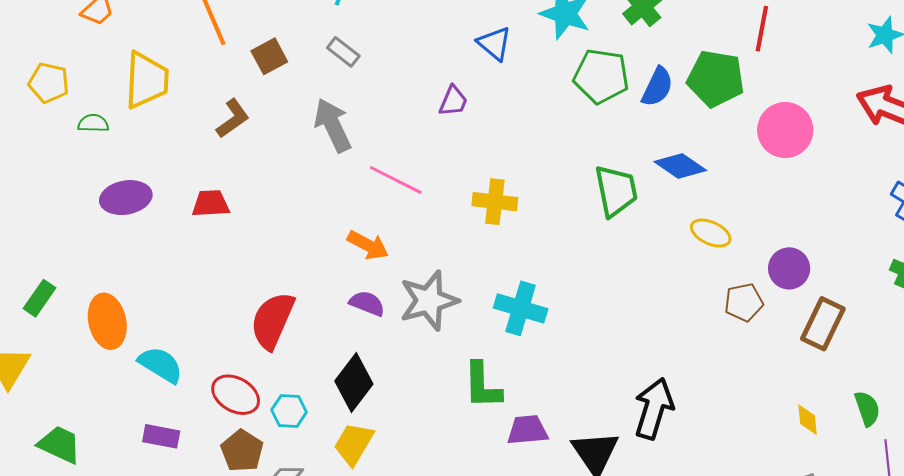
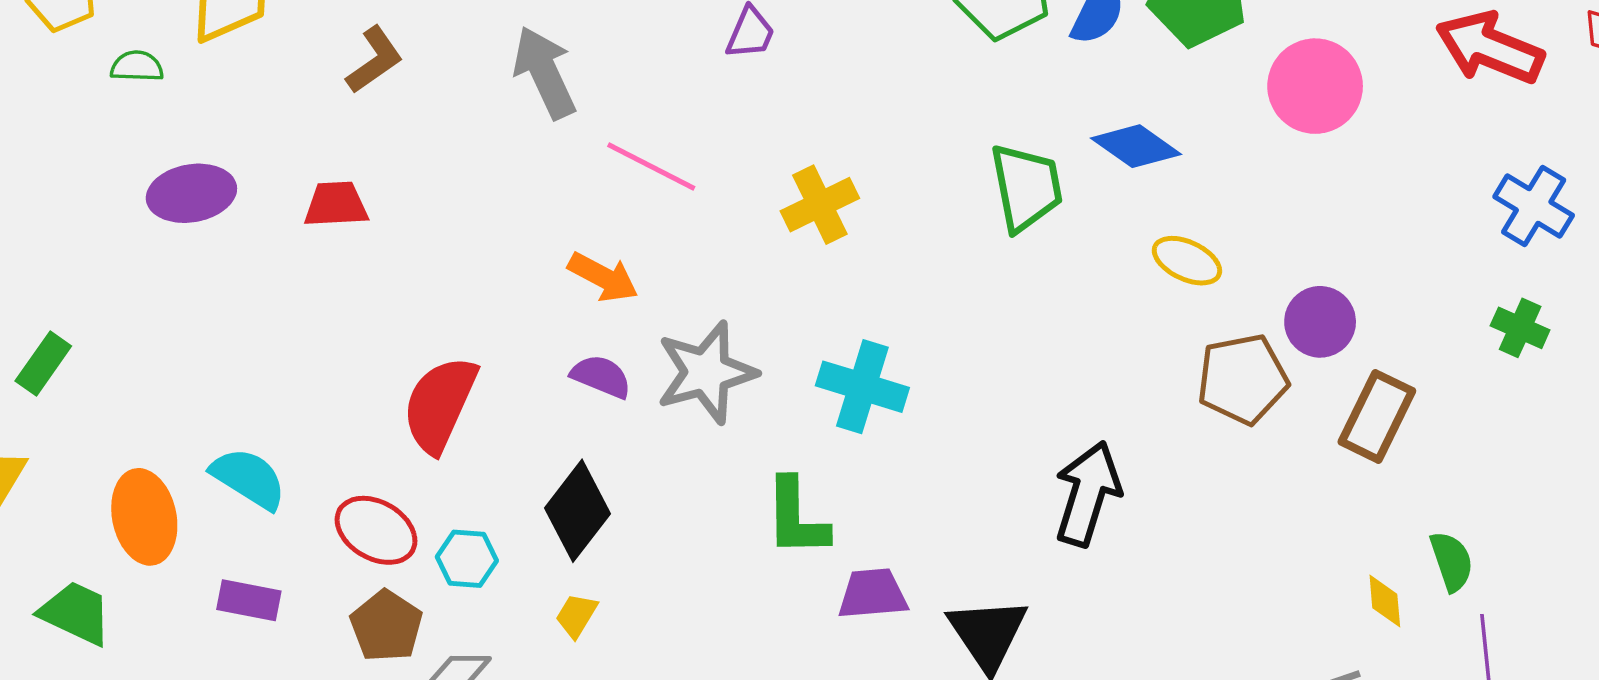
yellow cross: (495, 202) -> (820, 205), turned -33
brown pentagon: (744, 302) -> (1243, 379), size x1.4
orange ellipse: (107, 321) -> (144, 517), moved
black arrow: (654, 409) -> (1088, 494), moved
yellow diamond: (808, 420) -> (1385, 601), moved
yellow trapezoid: (354, 444) -> (576, 615), size x0.6

